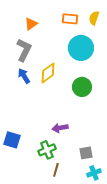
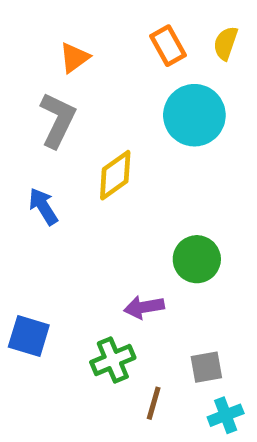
orange rectangle: (70, 19) -> (168, 46), turned 56
blue arrow: (24, 76) -> (43, 206), moved
green circle: (82, 87) -> (197, 259), moved
brown line: (56, 170) -> (154, 403), moved

